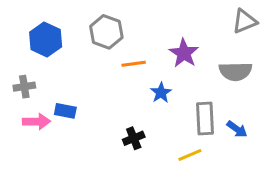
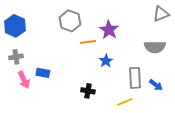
blue hexagon: (46, 39) -> (15, 26), moved
purple star: (184, 53) -> (109, 30), moved
pink arrow: (36, 122) -> (24, 80), turned 66
black cross: (134, 138) -> (88, 91), turned 32

